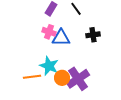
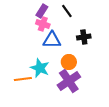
pink cross: (49, 32) -> (43, 24), moved
orange circle: (62, 78) -> (69, 62), moved

